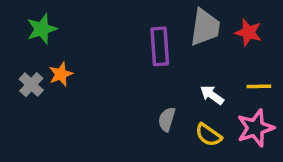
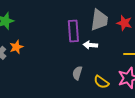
white arrow: (212, 95) -> (90, 45), moved, turned -32

